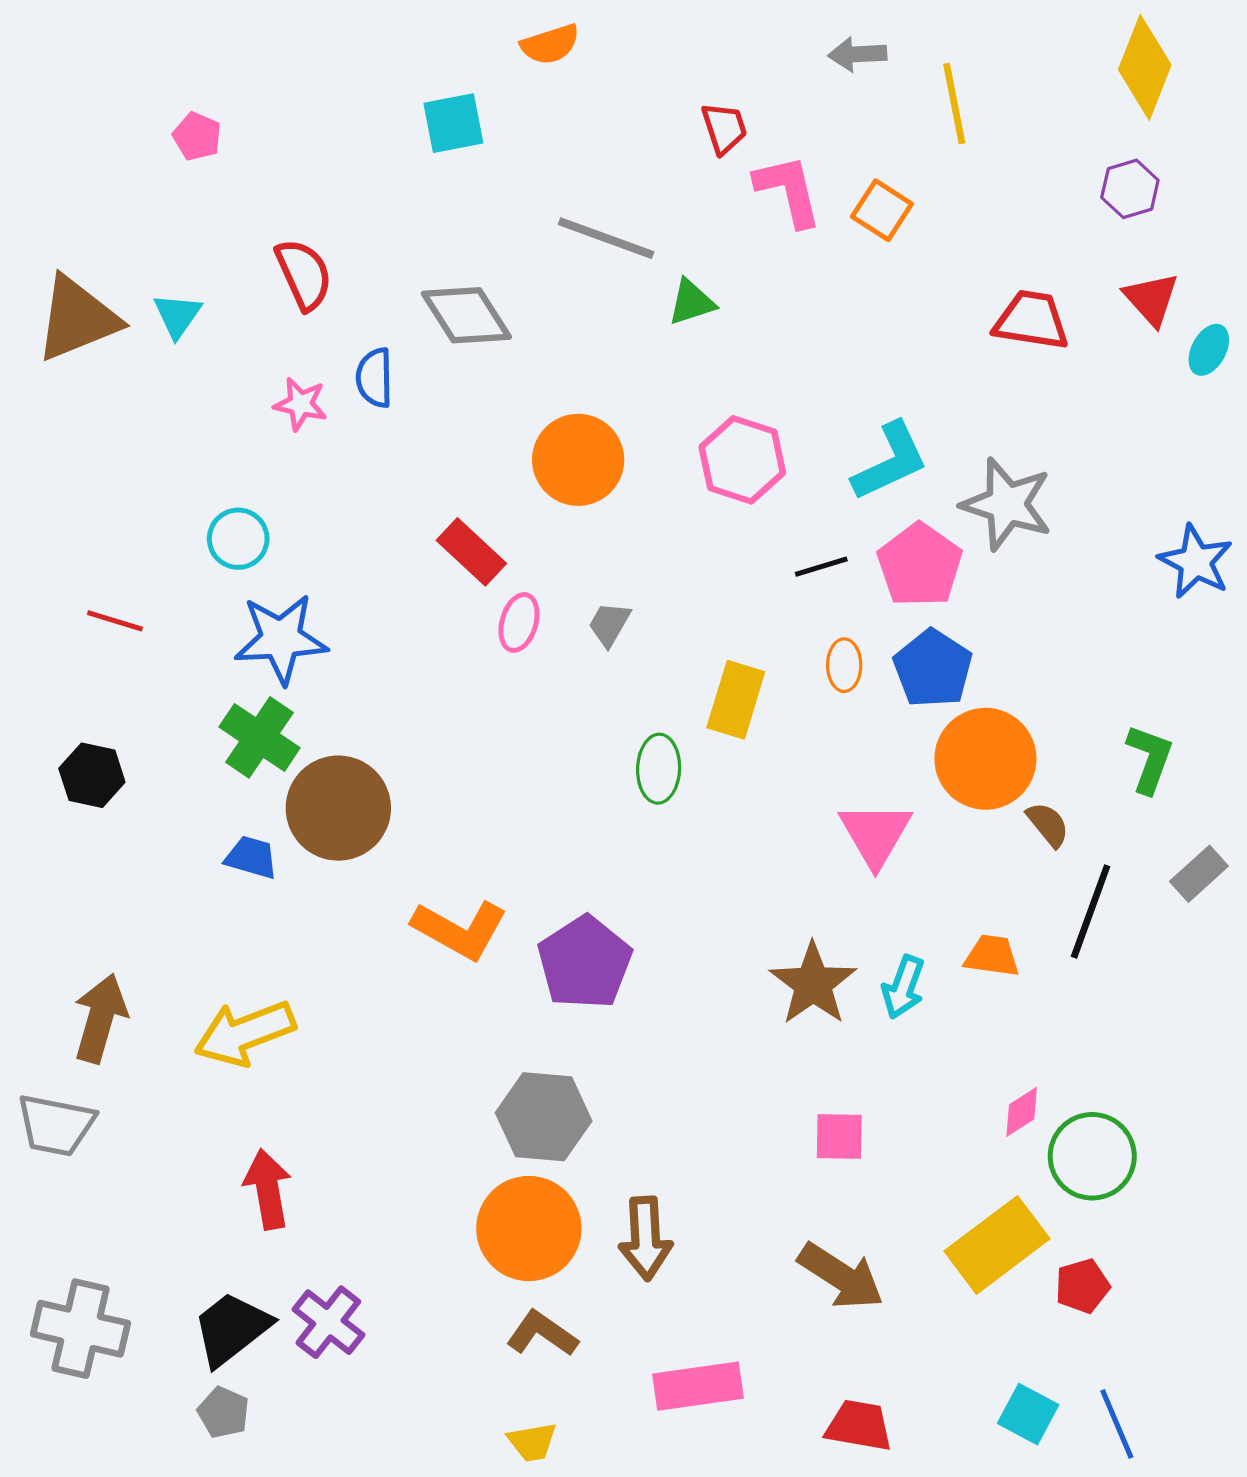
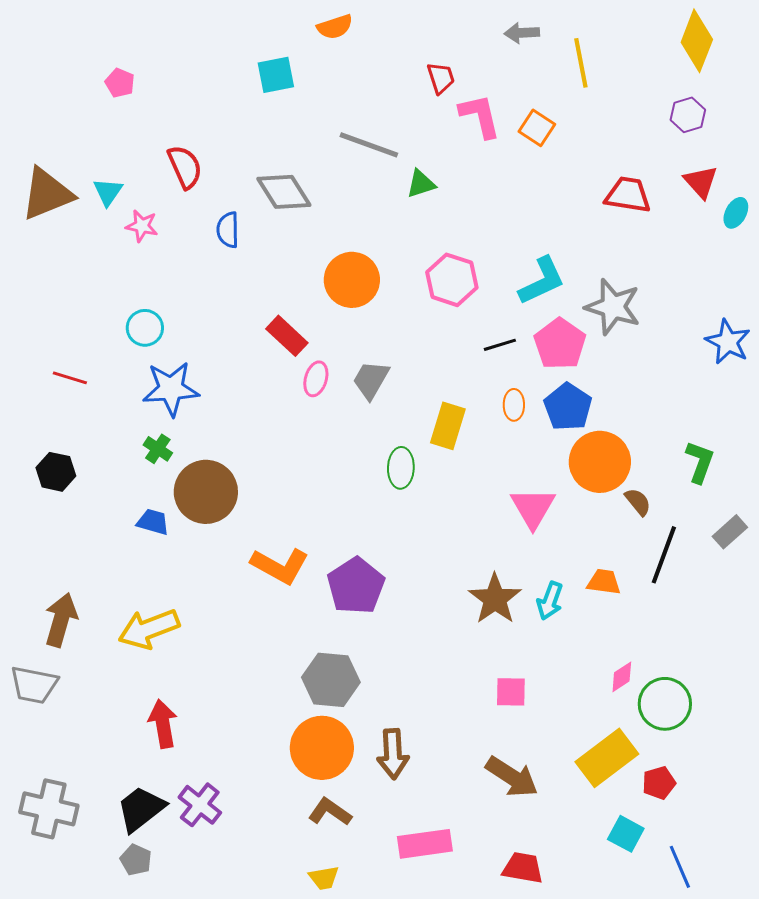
pink star: (301, 404) -> (142, 226), moved
gray trapezoid: (609, 624) -> (371, 380), size x1.4
green cross: (259, 737) -> (158, 449), size x0.6
cyan square: (1028, 1414) -> (626, 834), moved

